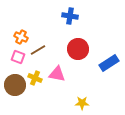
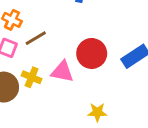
red circle: (78, 49) -> (92, 53), moved

